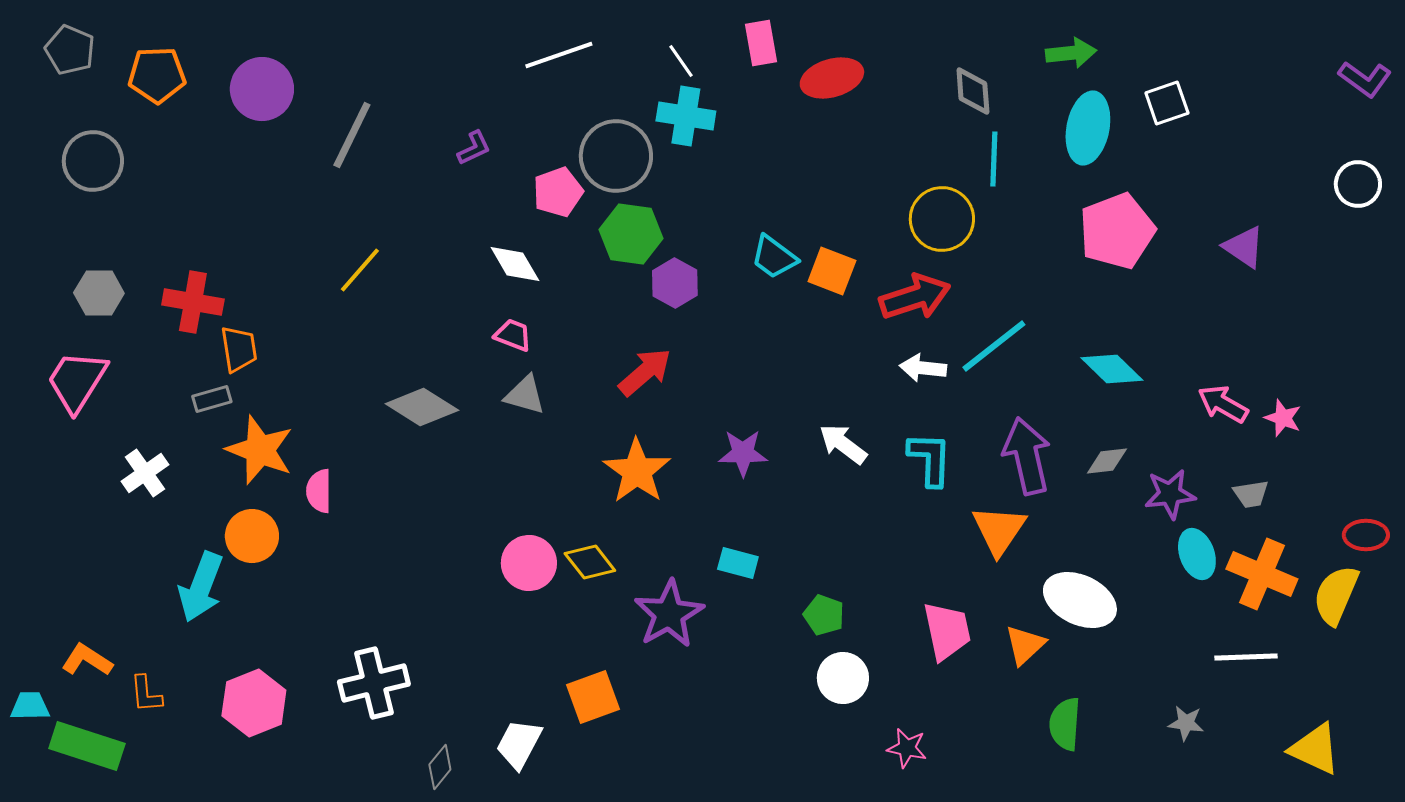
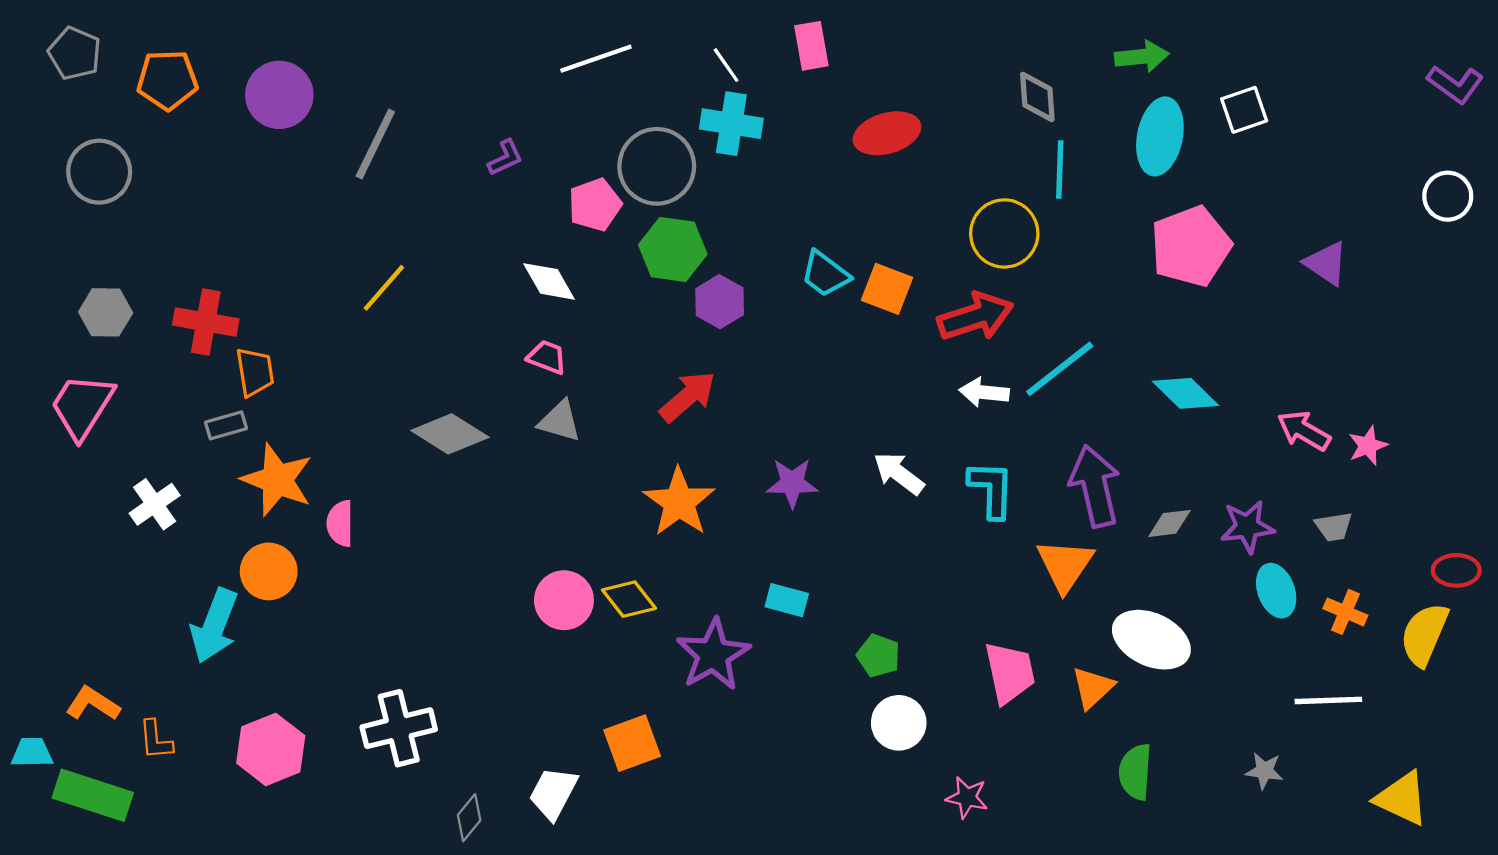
red ellipse: (832, 78) -> (887, 133), moved
pink star: (1283, 418) -> (1368, 446), turned 30
gray diamond: (1107, 461) -> (1170, 523), moved
orange cross: (1262, 574) -> (1345, 612), size x0.6

